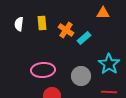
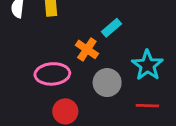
orange cross: (66, 30) -> (87, 49), moved

